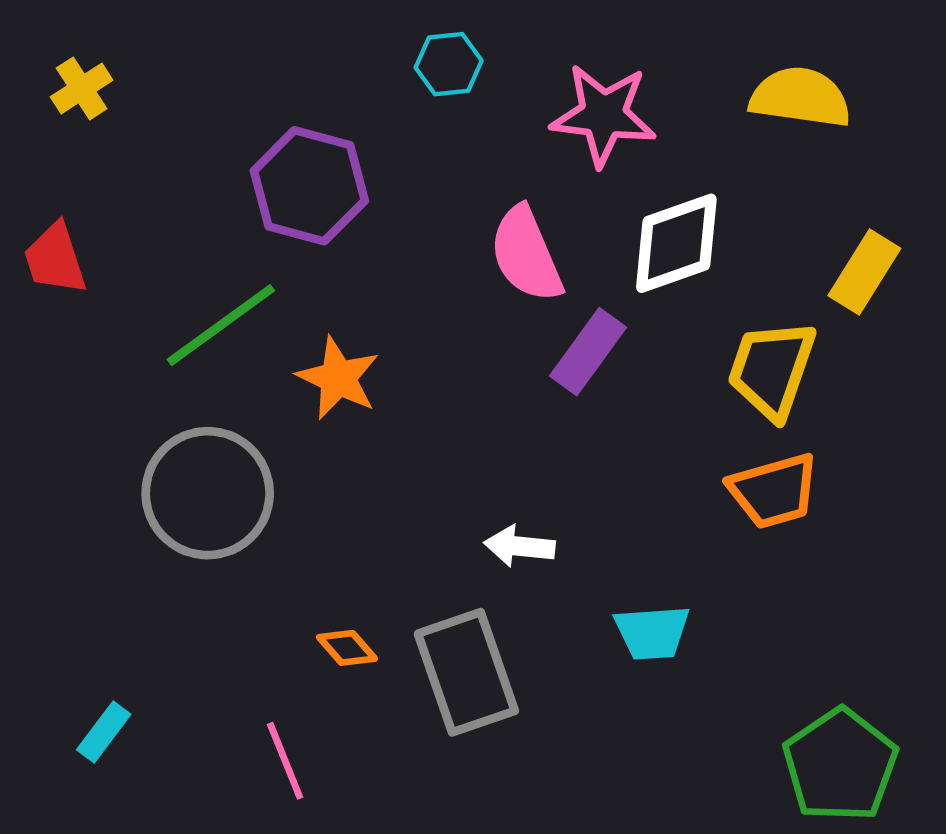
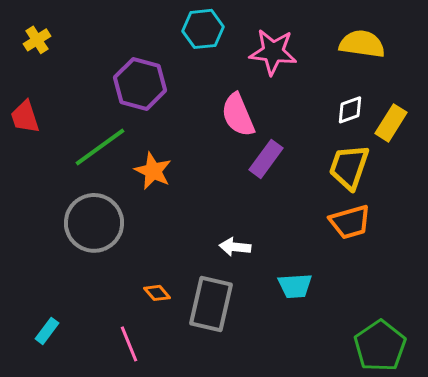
cyan hexagon: (449, 64) -> (203, 29), size x1.4
white diamond: (676, 243) -> (350, 110), moved, size x0.6
gray rectangle: (466, 672) -> (211, 304), turned 32

